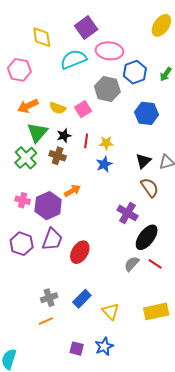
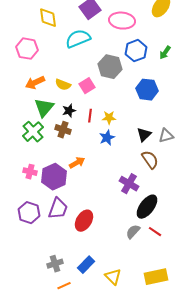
pink ellipse: (109, 51) -> (122, 21), moved
orange line: (46, 321) -> (64, 286), moved

